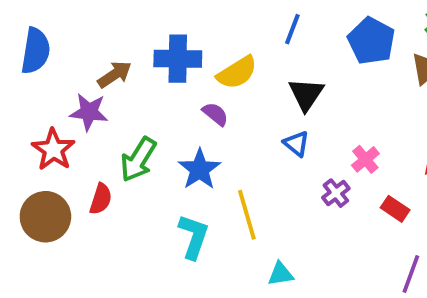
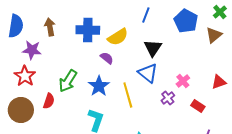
brown arrow: (115, 74) -> (50, 27), moved, turned -66
purple star: (89, 112) -> (32, 50), moved
blue triangle: (296, 144) -> (148, 73), size x1.5
yellow line: (247, 215) -> (128, 95), moved

